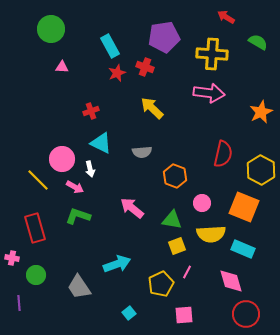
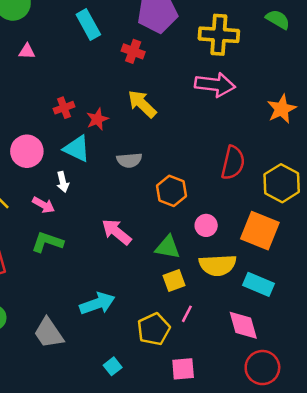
red star: (117, 73) -> (97, 119), moved
pink circle: (62, 159) -> (27, 151), moved

